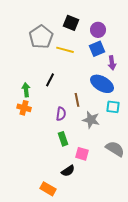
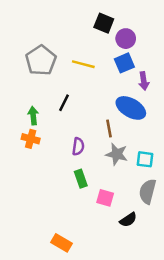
black square: (71, 23) -> (104, 23), moved
gray pentagon: (41, 37) -> (41, 60), moved
brown line: (77, 100) -> (109, 128), moved
cyan square: (113, 107) -> (145, 159), moved
gray semicircle: (115, 149) -> (148, 191), turned -108
black semicircle: (68, 171) -> (128, 220), moved

